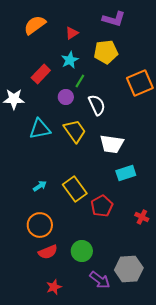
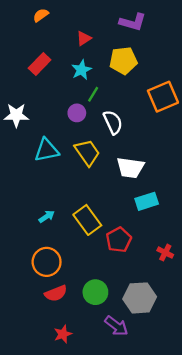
orange semicircle: (35, 25) -> (41, 15), moved, size x0.6
red rectangle: (41, 74) -> (40, 64), moved
gray hexagon: (129, 269) -> (140, 298), moved

